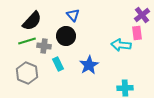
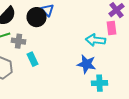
black circle: (66, 36) -> (36, 17), moved
blue star: (89, 65) -> (86, 64), moved, turned -30

